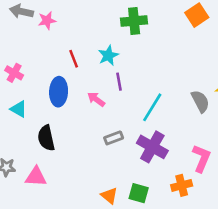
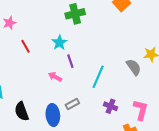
red line: (74, 59) -> (26, 46), moved
blue ellipse: (59, 92) -> (53, 115), moved
purple cross: (152, 147) -> (110, 106), moved, size x0.6

